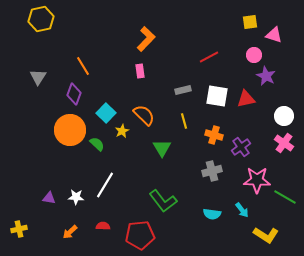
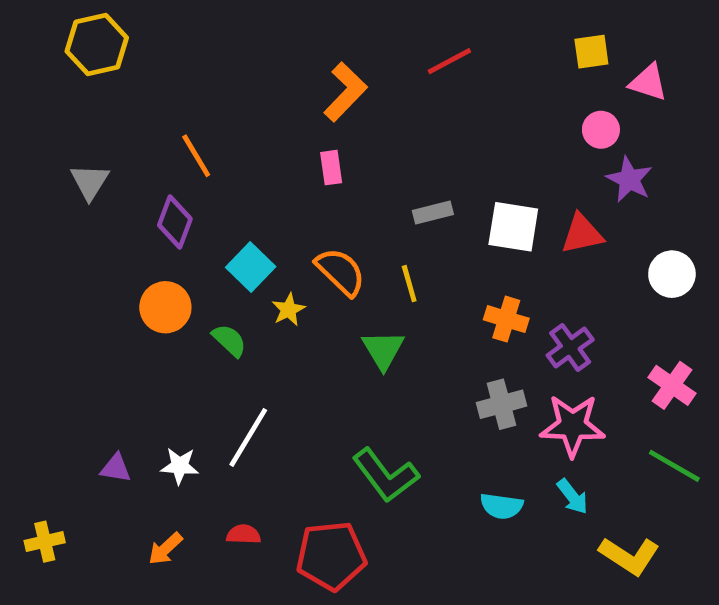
red line: (209, 57) -> (449, 61), moved
yellow line: (184, 121) -> (409, 284), moved
orange circle: (70, 130) -> (165, 307), size x0.7
pink cross: (284, 143) -> (672, 385), moved
pink star: (257, 180) -> (573, 426), moved

